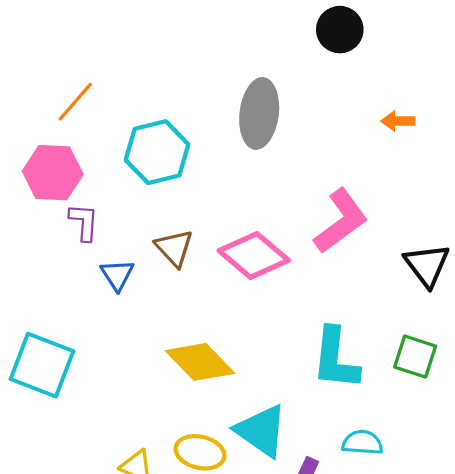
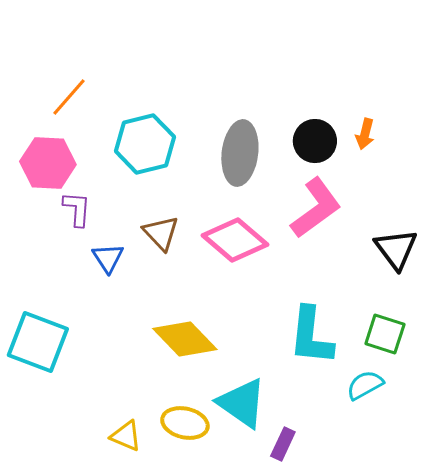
black circle: (340, 30) -> (315, 141), moved
gray ellipse: (259, 113) -> (240, 153), moved
orange arrow: (398, 121) -> (365, 134), moved, turned -76
cyan semicircle: (362, 443) -> (365, 385), moved, turned -33

